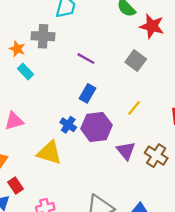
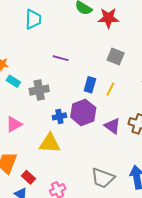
gray cross: (43, 36) -> (39, 90), moved
gray square: (136, 61) -> (116, 57), moved
blue rectangle: (87, 93) -> (90, 85), moved
blue cross: (68, 125) -> (59, 116), turned -32

